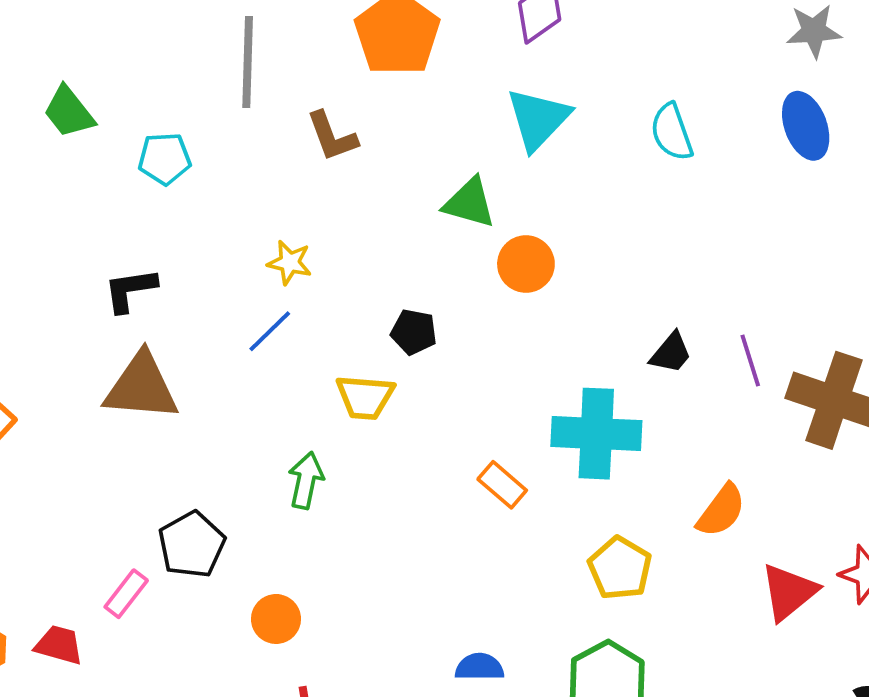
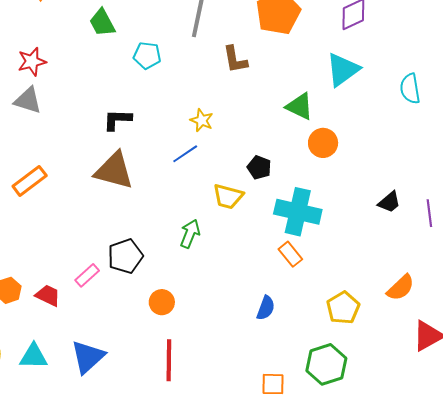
cyan cross: (596, 434) -> (298, 212), moved
blue semicircle: (479, 667) -> (266, 308), moved, turned 100

